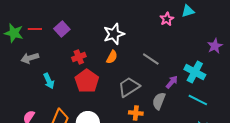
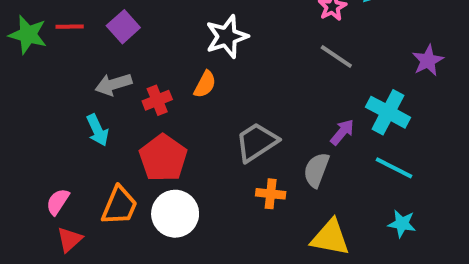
red cross: (79, 57) -> (157, 100), moved
orange semicircle: (112, 57) -> (205, 84), moved
gray arrow: (30, 58) -> (113, 84), moved
gray line: (151, 59) -> (336, 56), moved
red pentagon: (87, 81) -> (163, 158), moved

